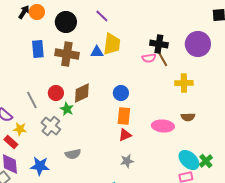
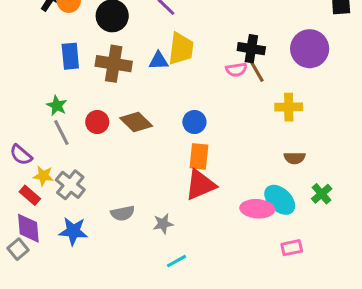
brown diamond: (82, 93) -> (136, 122), turned 70
green star: (67, 109) -> (57, 106), moved
gray cross: (51, 126) -> (70, 185), moved
pink ellipse: (163, 126) -> (257, 209), moved
red triangle: (125, 135) -> (200, 185), size x1.6
cyan ellipse: (189, 160) -> (280, 200), moved
gray star: (127, 161) -> (163, 224), moved
green cross: (206, 161) -> (322, 194), moved

